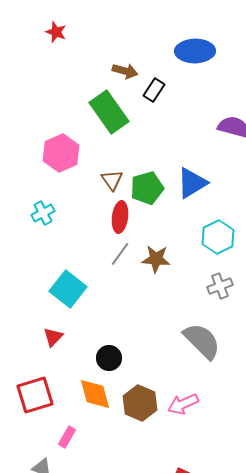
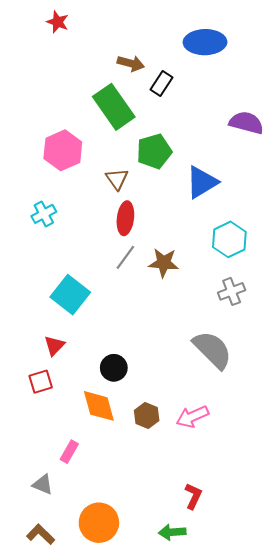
green pentagon: (147, 188) -> (154, 151), moved
red square: (35, 395) -> (41, 382), moved, size x0.6
brown hexagon: (140, 403) -> (147, 416), size x0.7

